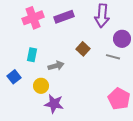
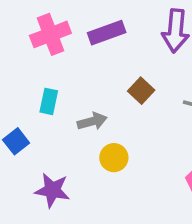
yellow circle: (41, 86) -> (114, 158), moved
purple star: (54, 104) -> (52, 190), moved

